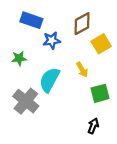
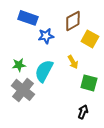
yellow square: (101, 44) -> (90, 39), turned -30
green star: (19, 58) -> (19, 65), moved
green square: (100, 93) -> (89, 83), turned 30

